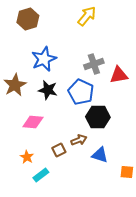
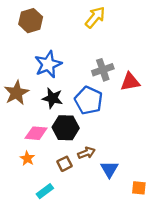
black hexagon: (98, 117) -> (66, 128), moved
blue triangle: (100, 155) -> (109, 169), turned 42
orange star: (27, 157) -> (27, 158), moved

